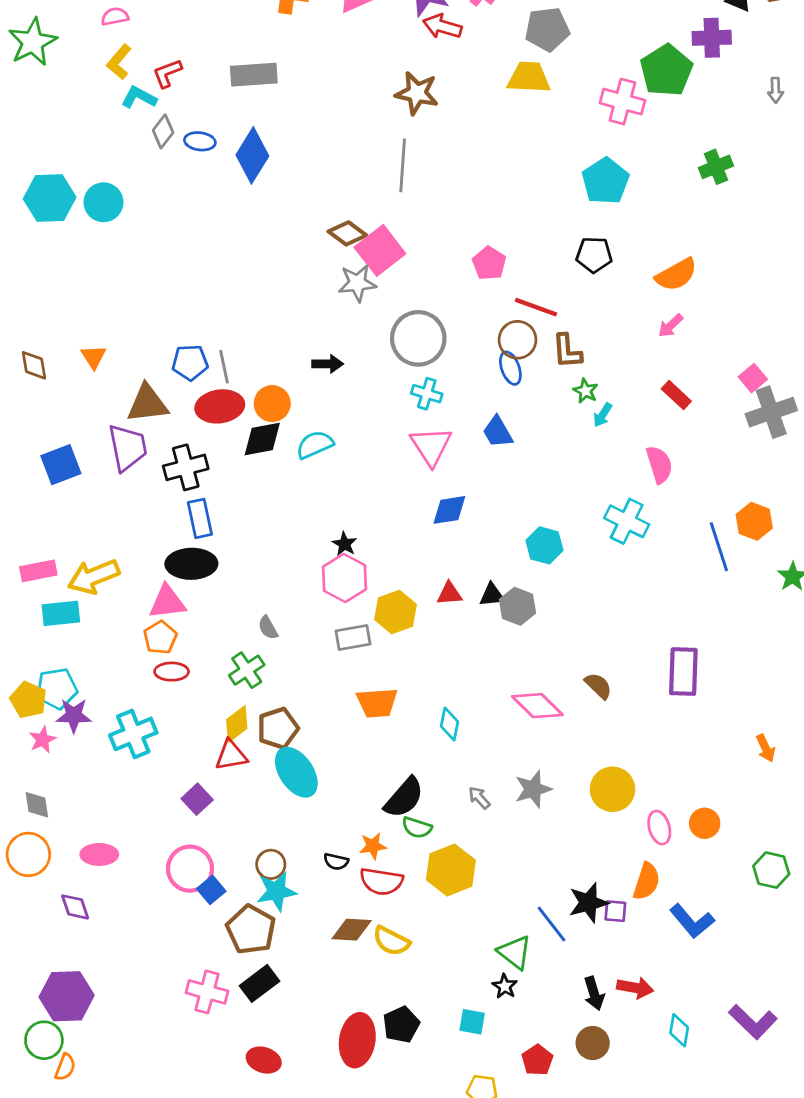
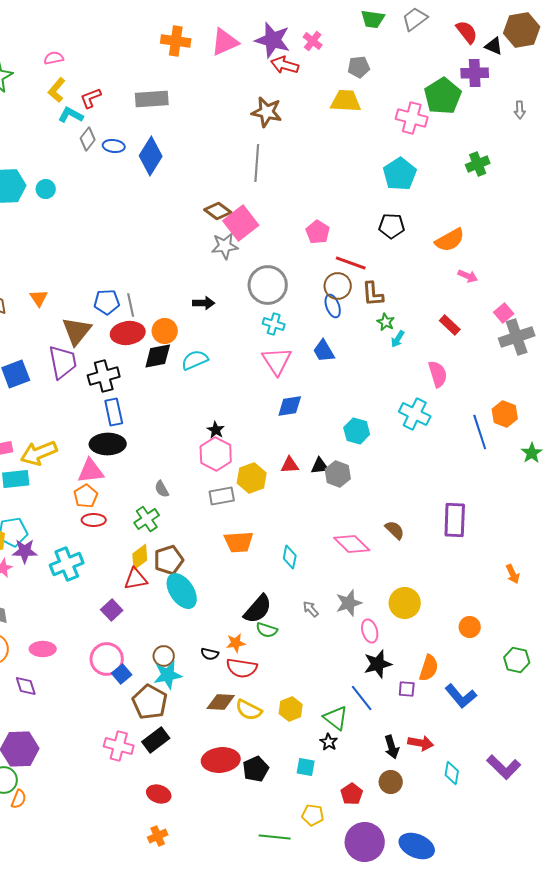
gray pentagon: (547, 29) -> (359, 67), size x0.7
cyan circle: (103, 202) -> (46, 189), size x0.7
pink arrow: (671, 326) -> (468, 276), moved, turned -114
brown triangle: (147, 404) -> (77, 331), turned -44
pink ellipse: (659, 828) -> (370, 631), moved
yellow hexagon: (451, 870) -> (291, 709), moved, size x0.7
black star: (588, 903) -> (378, 664), moved
red ellipse: (357, 1040) -> (221, 760), moved, turned 75

